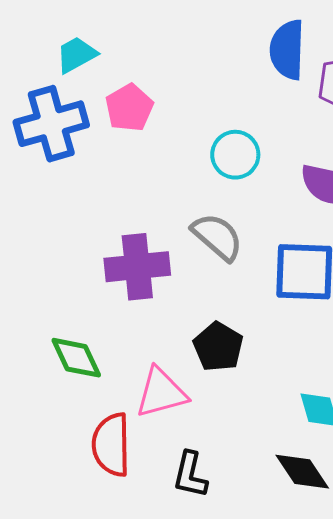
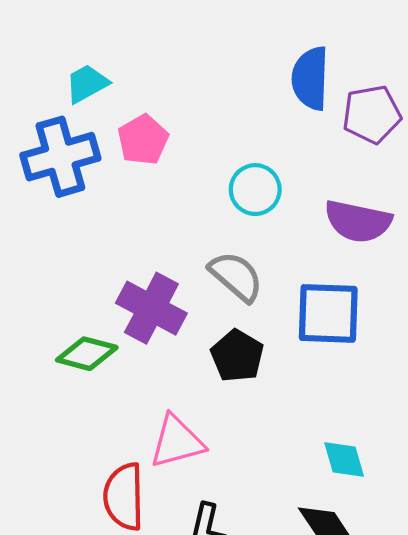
purple cross: (137, 267) -> (151, 308), turned 34
black pentagon: (218, 347) -> (237, 356), moved
green diamond: (76, 358) -> (87, 354), moved, turned -50

